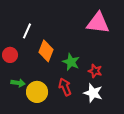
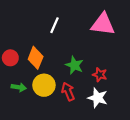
white line: (27, 31) -> (54, 25), moved
orange diamond: (46, 51) -> (36, 58), moved
yellow circle: (37, 92) -> (44, 85), moved

